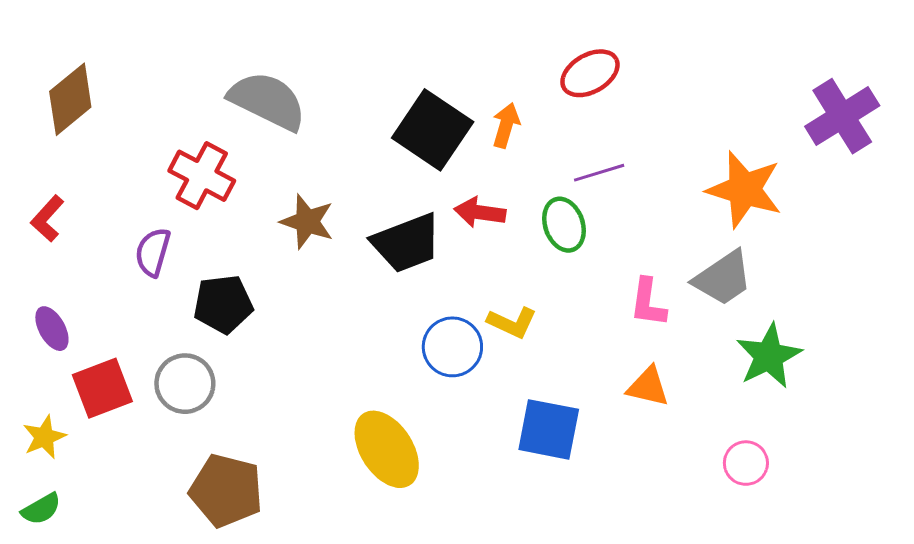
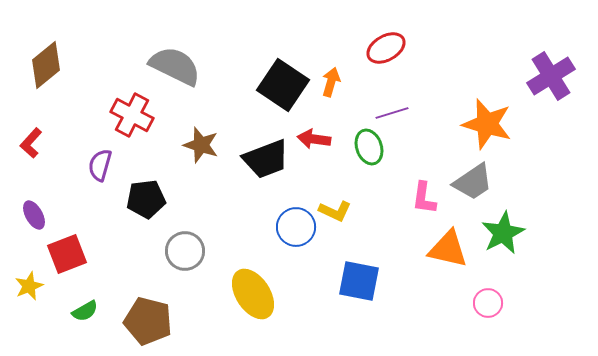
gray circle: (185, 384) -> (185, 251), moved
orange triangle: (648, 387) -> (448, 249), moved, size x1.4
green semicircle: (41, 509) -> (85, 311), moved

